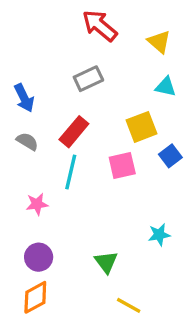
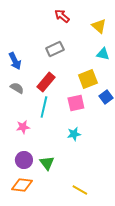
red arrow: (100, 26) -> (62, 16), size x0.7
cyan star: (159, 235) -> (74, 134), moved
green triangle: (106, 262) -> (47, 163), moved
orange diamond: (35, 297) -> (22, 185), turned 35

